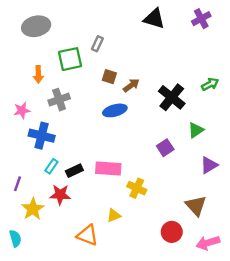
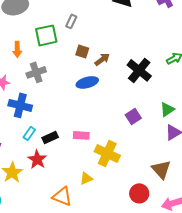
green triangle: (196, 130) -> (167, 109), moved
pink rectangle: (108, 168) -> (81, 135), size x0.7
yellow cross: (137, 188) -> (107, 153), size x1.4
red star: (60, 195) -> (37, 159), turned 30

